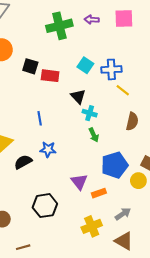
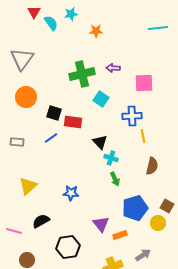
pink square: (124, 19) -> (144, 83), moved
cyan square: (85, 65) -> (101, 99), moved
yellow line: (123, 90) -> (143, 136), turned 40
blue line: (40, 118) -> (51, 138), moved, turned 64
black semicircle: (23, 162) -> (41, 221), moved

